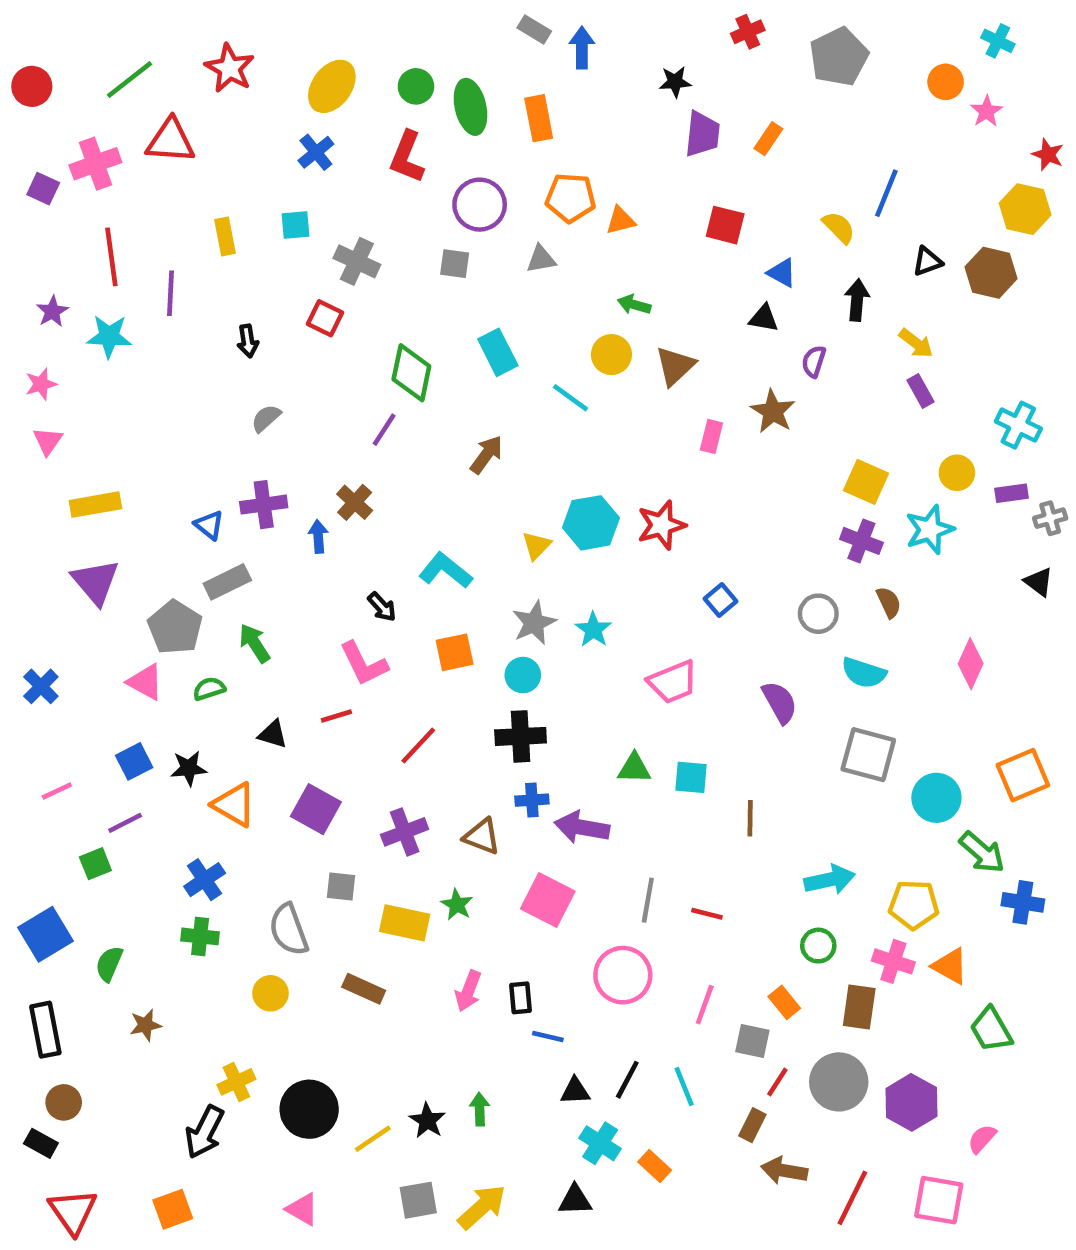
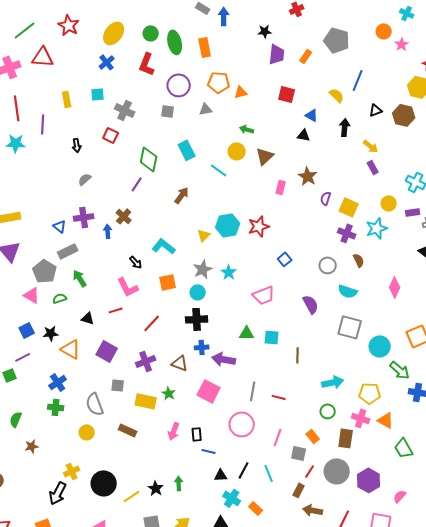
gray pentagon: (839, 57) -> (337, 40), moved, turned -30
purple semicircle: (814, 361) -> (326, 198), moved

